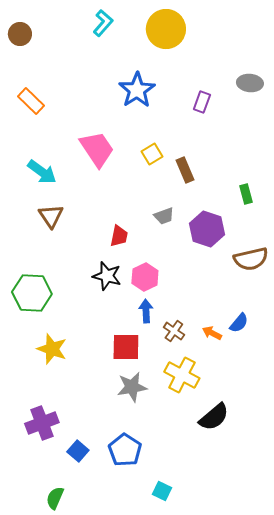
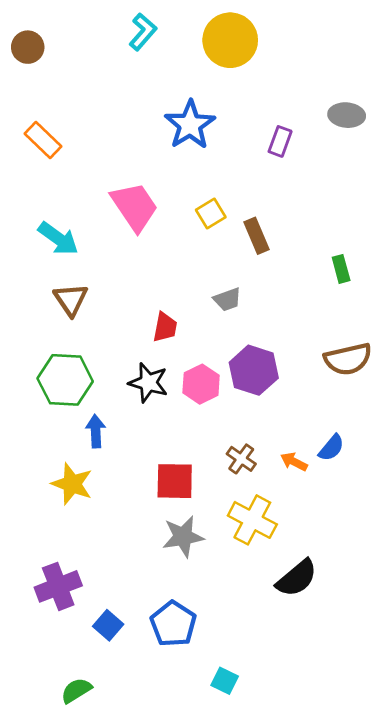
purple hexagon: (207, 229) -> (254, 370), moved
green hexagon: (32, 293) -> (65, 380), moved
blue arrow: (146, 311) -> (96, 431), moved
green semicircle: (55, 498) -> (76, 690), turned 35

